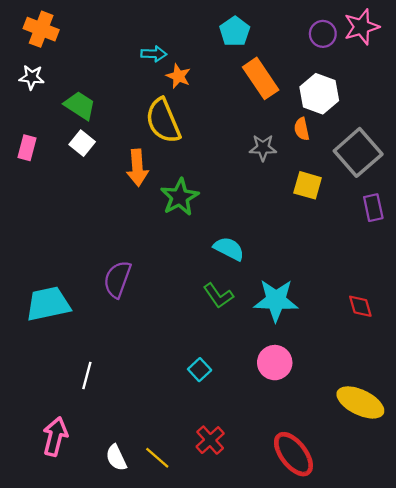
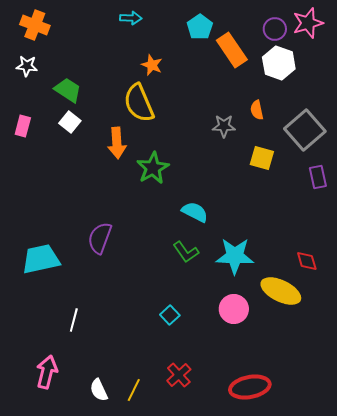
cyan arrow: (154, 54) -> (131, 18), moved
orange rectangle: (261, 78) -> (232, 50), moved
white hexagon: (319, 94) -> (279, 63), moved
yellow ellipse: (360, 402) -> (281, 291), moved
red ellipse: (293, 454) -> (250, 387), turned -63
yellow line: (157, 458) -> (134, 390), turned 75

